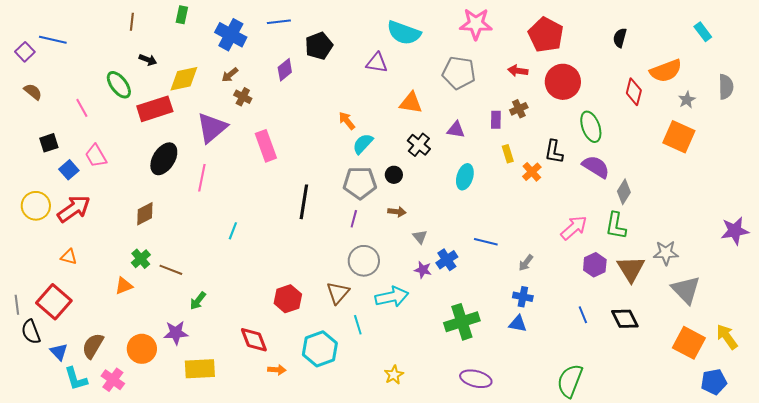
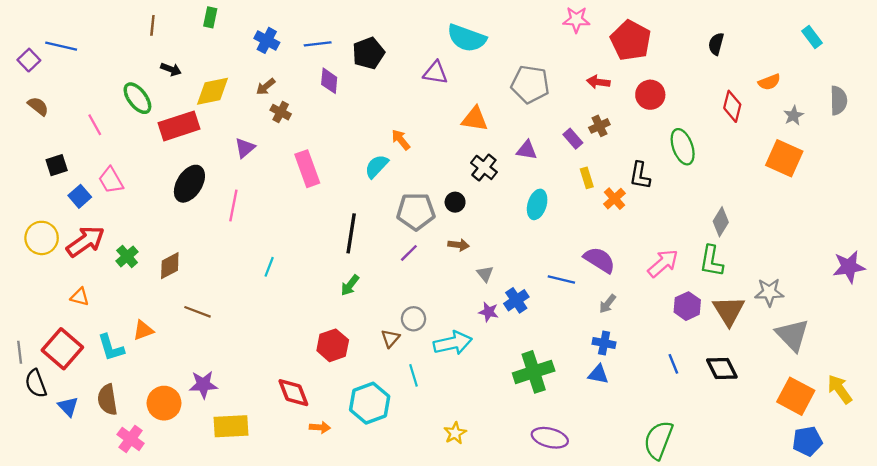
blue line: (279, 22) -> (318, 44), moved
pink star: (476, 24) -> (576, 20), moved, size x0.7
blue cross: (231, 35) -> (267, 40), size x0.7
purple diamond: (285, 70) -> (329, 81), turned -45
orange semicircle: (666, 71) -> (769, 82), size x0.6
red circle: (563, 82) -> (650, 95), size x0.7
purple rectangle: (496, 120) -> (573, 139), turned -42
purple triangle: (212, 128) -> (245, 148), size x0.6
cyan semicircle: (363, 144) -> (377, 166), moved
purple semicircle: (596, 167) -> (599, 260), moved
brown diamond: (145, 214) -> (170, 266), moved
purple line: (354, 219) -> (409, 253), turned 30
green cross: (141, 259) -> (127, 256), moved
gray circle: (364, 261) -> (413, 319), moved, size x0.7
brown triangle: (338, 293) -> (390, 338), size x0.7
green arrow: (198, 301) -> (350, 285), moved
brown semicircle: (93, 346) -> (107, 400), turned -40
cyan L-shape: (76, 379) -> (111, 348), moved
blue pentagon: (714, 382) -> (807, 441), moved

